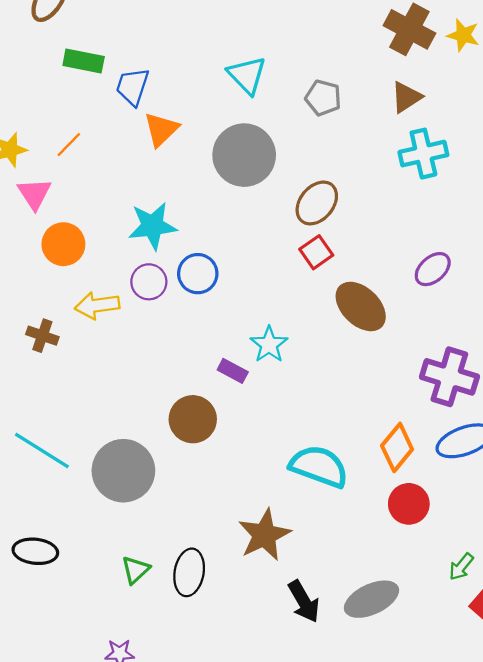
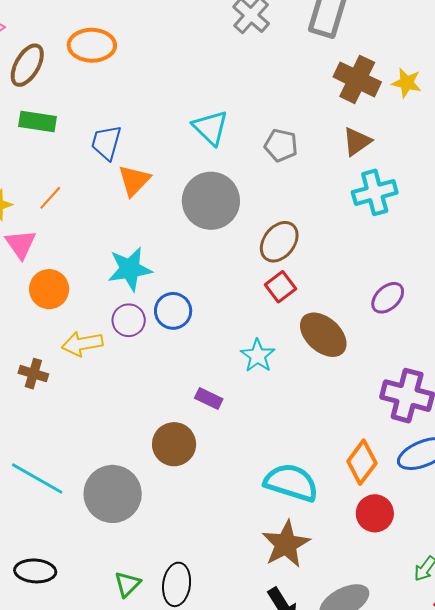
green rectangle: (84, 61) -> (37, 122), moved
cyan star: (269, 345) -> (258, 356), moved
brown star: (264, 535) -> (286, 544), moved

